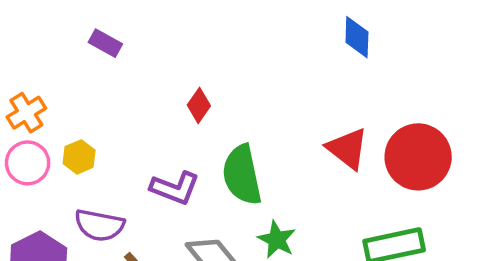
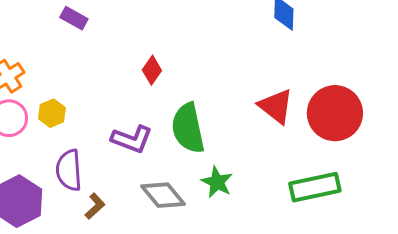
purple semicircle: (99, 225) -> (69, 170), turned 75

